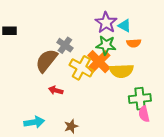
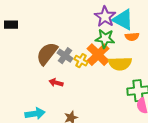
cyan triangle: (125, 26) -> (123, 20), size x1.6
gray cross: (65, 45) -> (65, 56), moved
yellow cross: (81, 68) -> (81, 61), size x0.6

